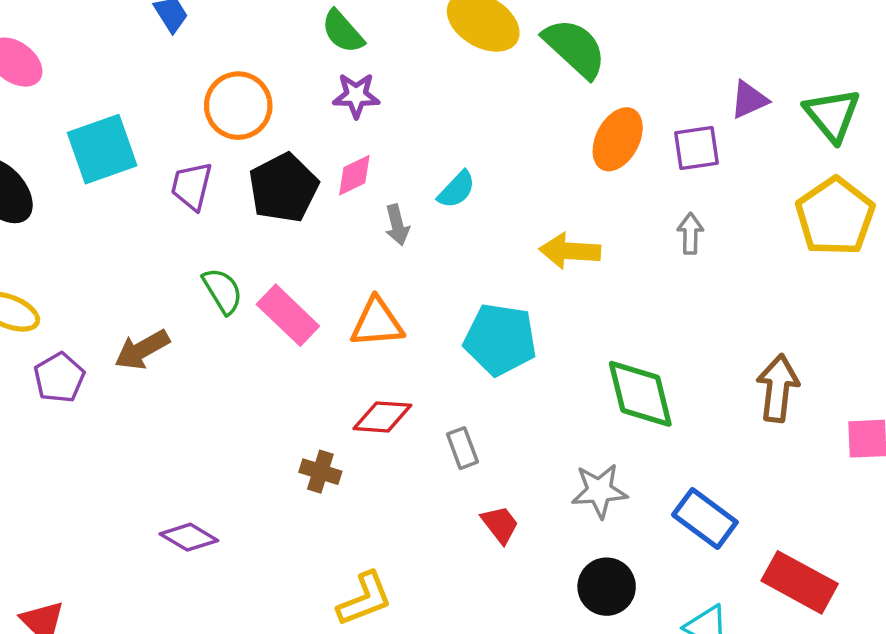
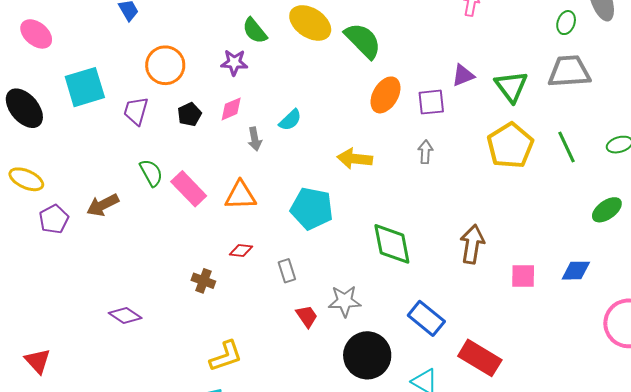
green semicircle: (343, 32) -> (255, 31), moved
black pentagon: (283, 188) -> (189, 114), size x0.6
red diamond: (382, 417) -> (241, 251), size x0.7
gray star: (599, 491) -> (345, 301), moved
black circle: (607, 587) -> (367, 355), size x1.4

